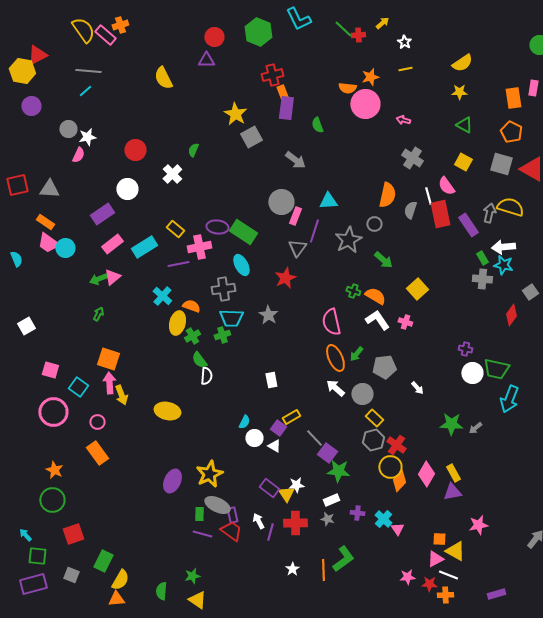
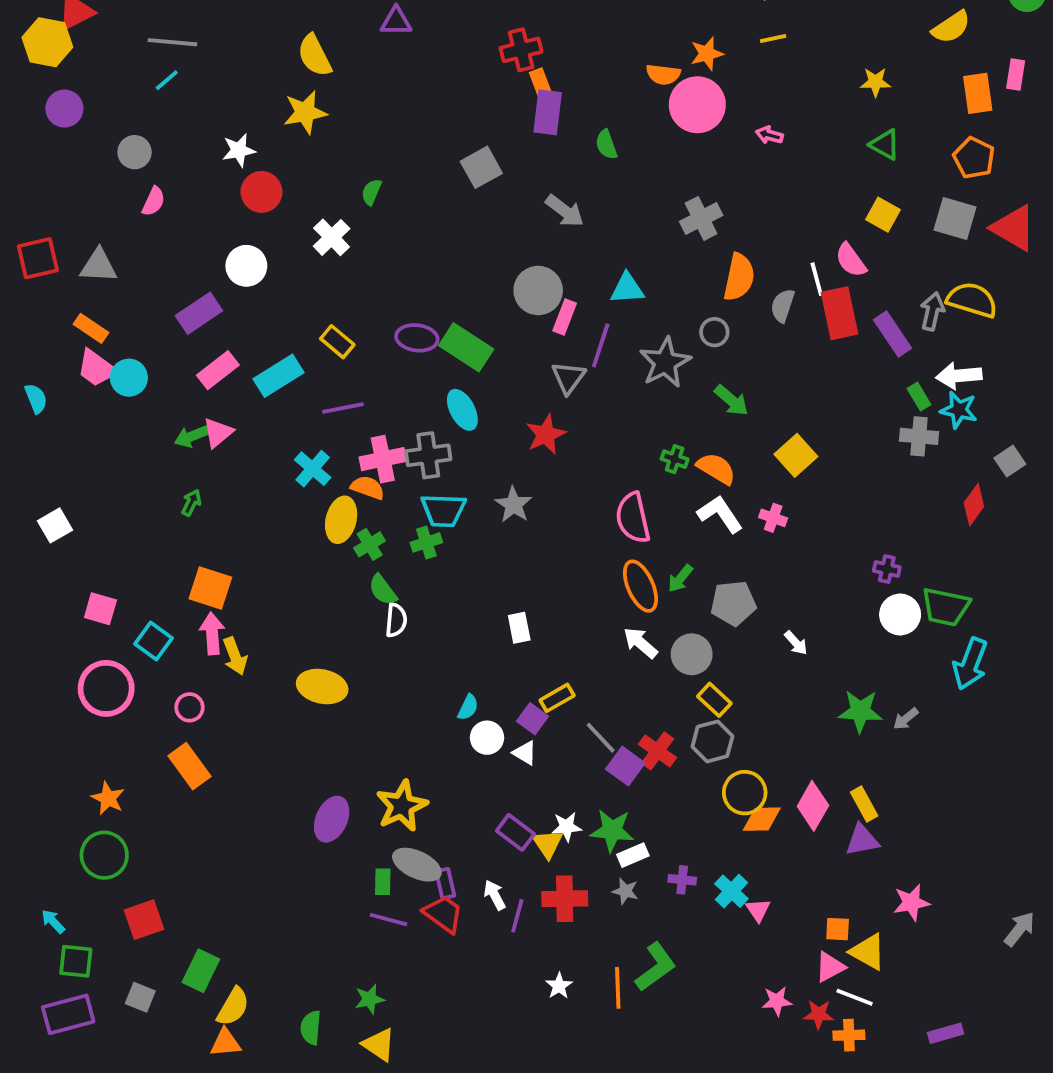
yellow semicircle: (462, 63) -> (951, 27), moved
yellow star: (235, 114) -> (305, 112), moved, turned 30
white star: (87, 137) -> (239, 150), moved
gray cross: (412, 158) -> (701, 218), moved, turned 30
pink cross: (199, 247) -> (383, 459), moved
red cross: (396, 445) -> (658, 751), moved
green star: (338, 471) -> (612, 831), moved
orange diamond: (399, 481) -> (762, 819), turned 45

